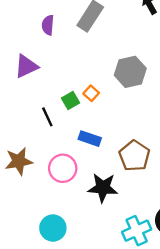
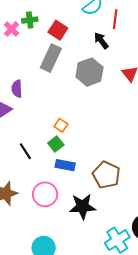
purple semicircle: (48, 25) -> (17, 89), moved
gray hexagon: (130, 72) -> (89, 72), moved
green square: (70, 101) -> (56, 144), moved

